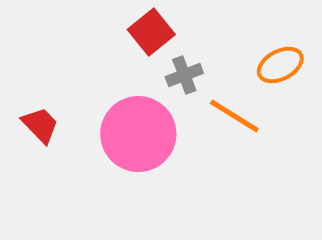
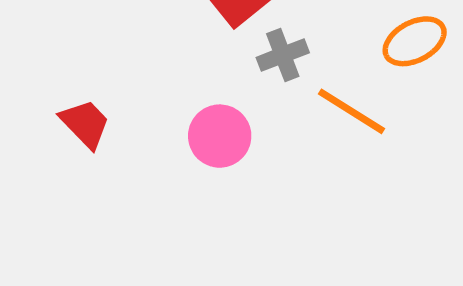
pink circle: (138, 134) -> (220, 136), size x0.6

